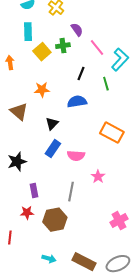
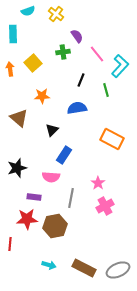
cyan rectangle: (28, 32) -> (13, 34), moved
yellow square: (42, 52) -> (33, 63), moved
blue rectangle: (53, 149) -> (64, 155), moved
pink semicircle: (76, 156) -> (51, 177), moved
purple rectangle: (34, 191) -> (34, 197), turned -72
red star: (27, 213) -> (27, 219), size x1.5
pink cross: (119, 221) -> (105, 206), moved

